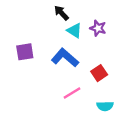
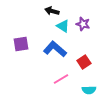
black arrow: (61, 13) -> (52, 11), turned -32

